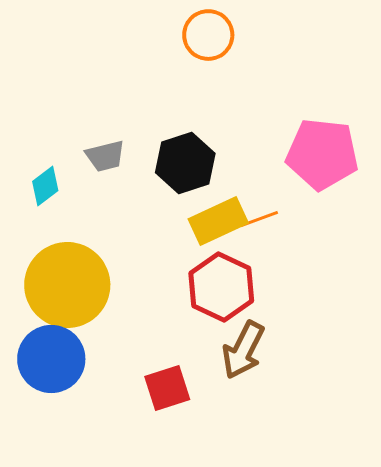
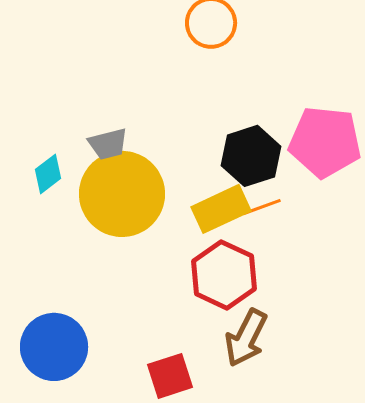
black hexagon: (185, 163) -> (251, 156), moved
yellow circle: (67, 285) -> (122, 194), moved

